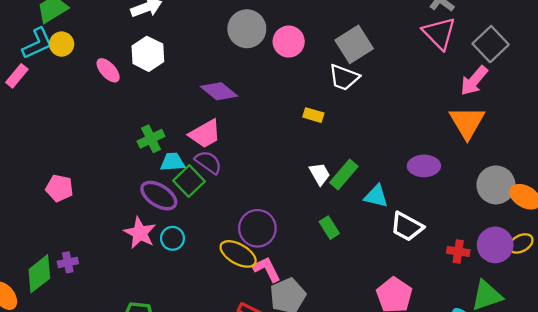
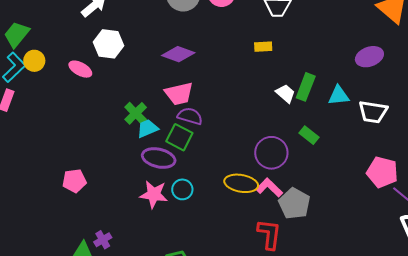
pink trapezoid: (205, 134) -> (179, 94), turned 36
cyan trapezoid: (173, 162) -> (147, 128), moved
purple circle: (257, 228) -> (271, 153), moved

